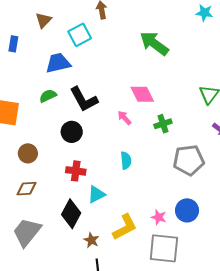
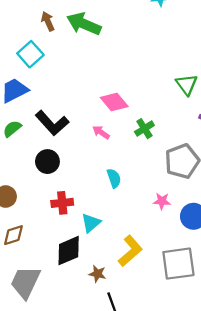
green arrow: (154, 43) -> (84, 24), moved
black diamond: (71, 214) -> (69, 251), turned 52
pink star: (159, 217) -> (162, 201), moved

